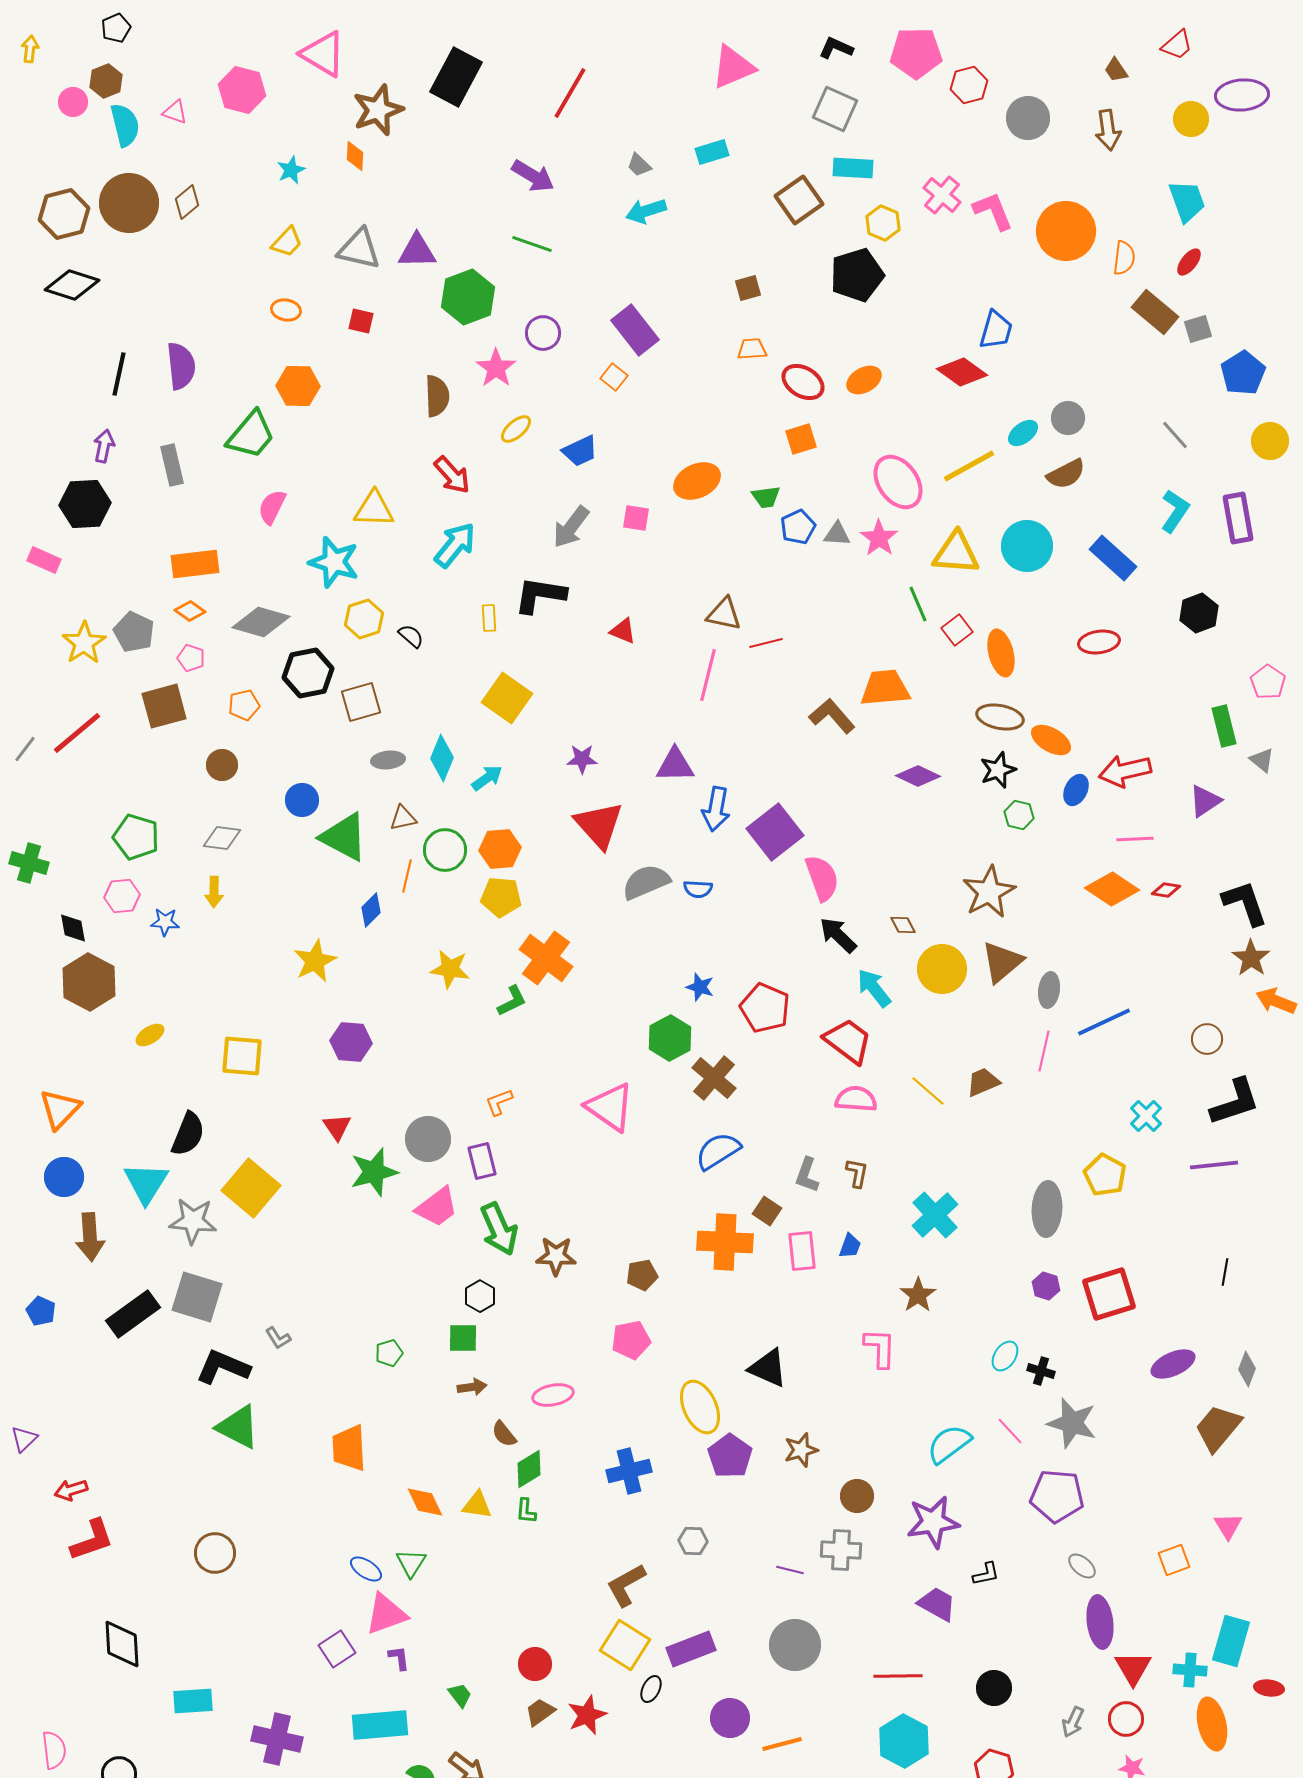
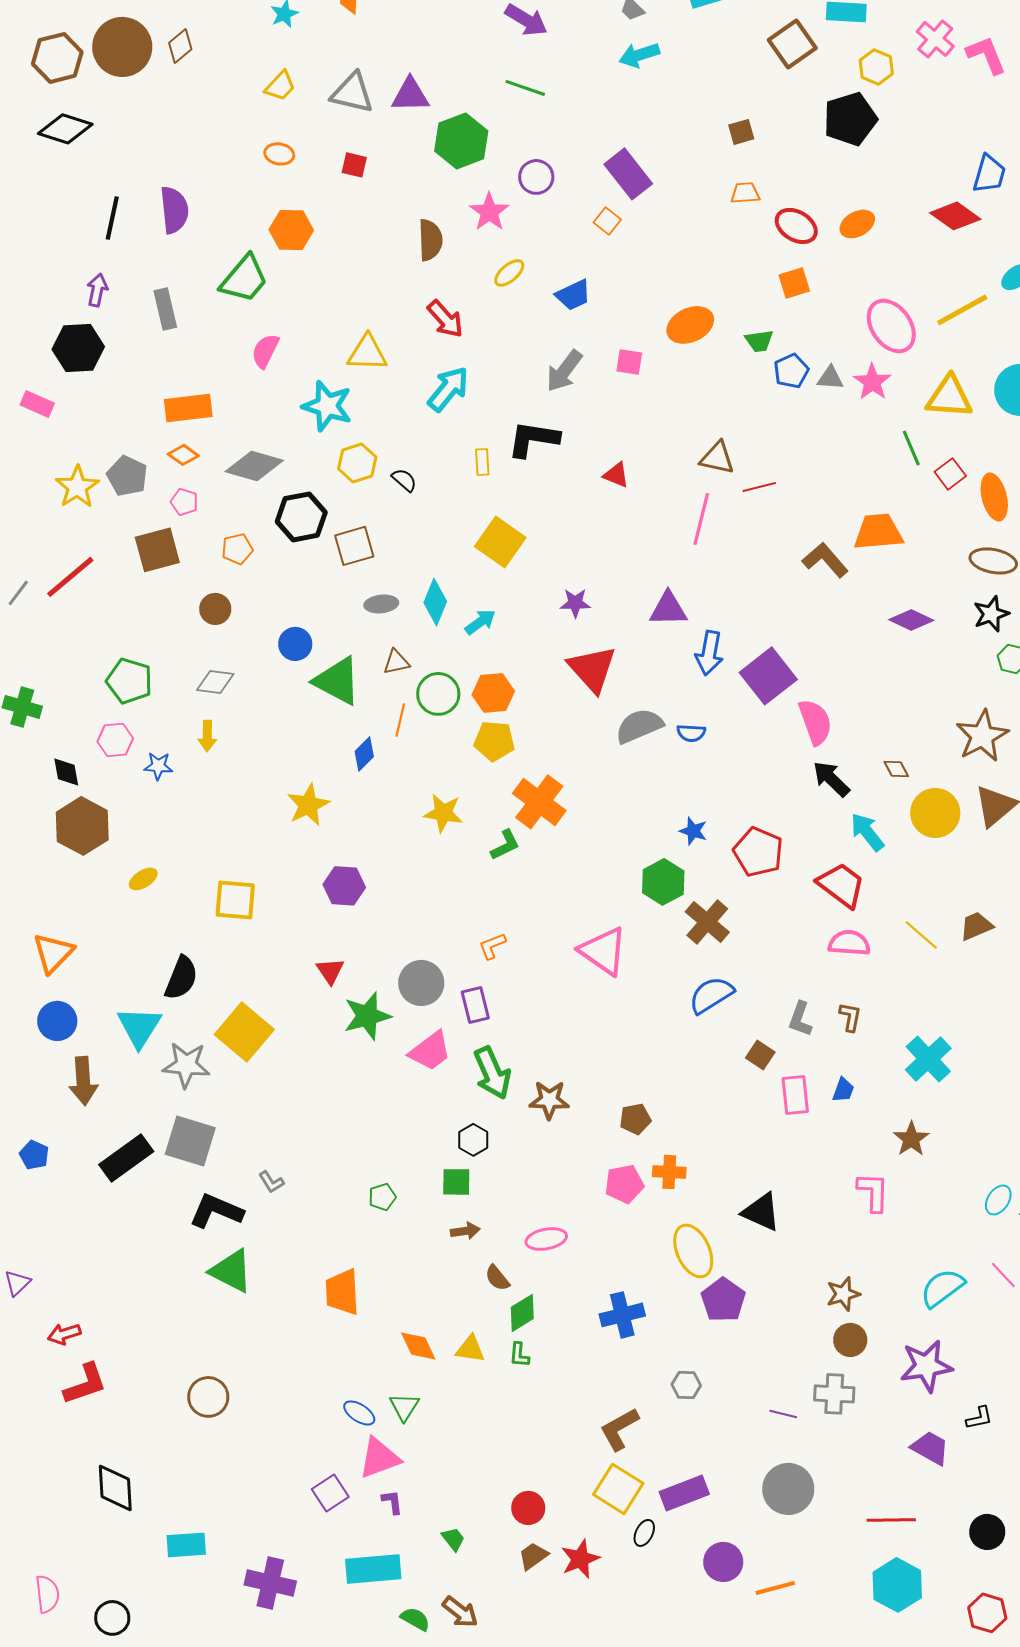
orange cross: (725, 1242) -> (669, 1172), moved, size x0.6
brown star: (801, 1450) -> (843, 1294), moved

